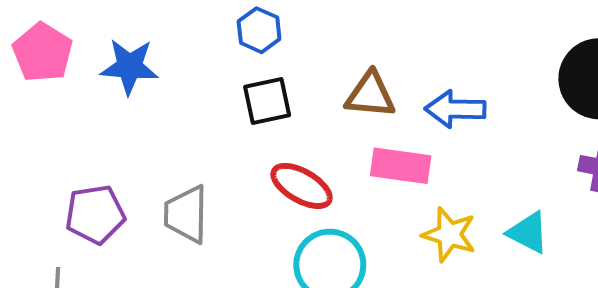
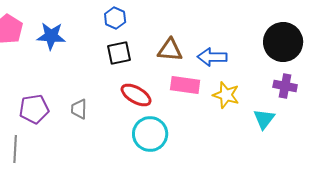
gray trapezoid: (186, 214) -> (79, 109), size x0.7
cyan triangle: (528, 233) -> (264, 119), moved, turned 40
yellow star: (449, 235) -> (226, 95), moved

